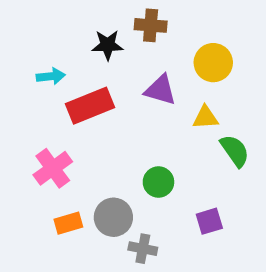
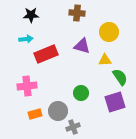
black star: (108, 45) -> (31, 15), moved
pink cross: (53, 168) -> (27, 86), turned 30
purple square: (209, 221) -> (115, 102), moved, size x1.5
gray cross: (143, 249) -> (73, 127), turned -32

